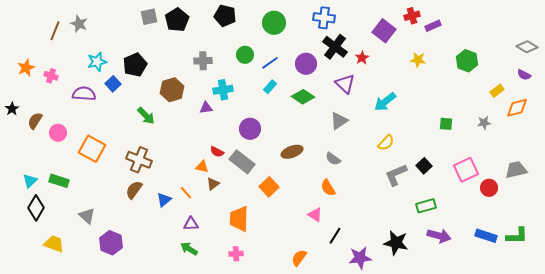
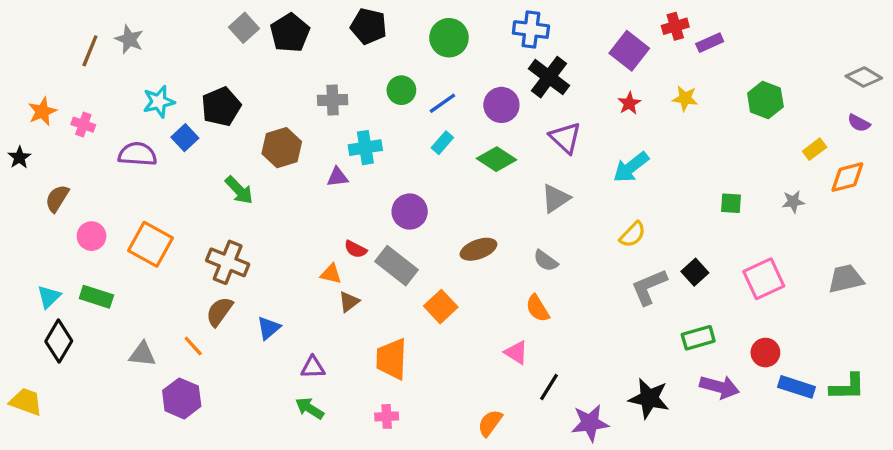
gray square: (149, 17) -> (244, 28), turned -30
red star: (362, 58) -> (629, 103), moved
black star: (12, 109) -> (19, 157), moved
pink circle: (58, 133) -> (92, 236), moved
red circle: (489, 188) -> (765, 353), moved
orange line: (186, 193) -> (193, 346), moved
gray triangle: (87, 216) -> (142, 354), turned -36
yellow trapezoid: (54, 244) -> (26, 402), moved

